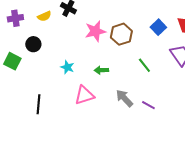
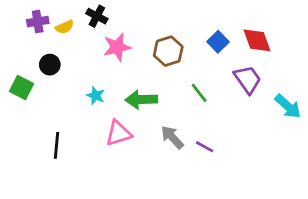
purple cross: (15, 18) -> (38, 22), moved
pink star: (95, 31) -> (117, 47), moved
green arrow: (101, 70) -> (141, 100), size x1.6

